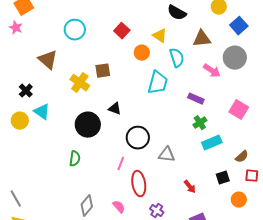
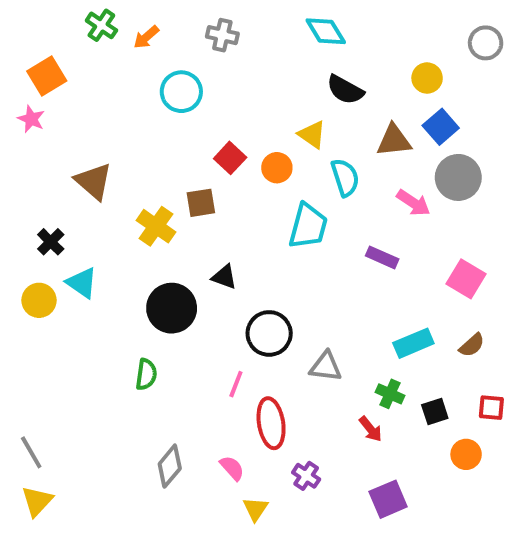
blue square: (239, 26) -> (441, 127), moved
cyan circle: (75, 30) -> (181, 92), moved
red square: (122, 31) -> (230, 158), moved
green cross: (200, 123) -> (390, 394), moved, turned -32
brown semicircle: (242, 157) -> (472, 345), moved

